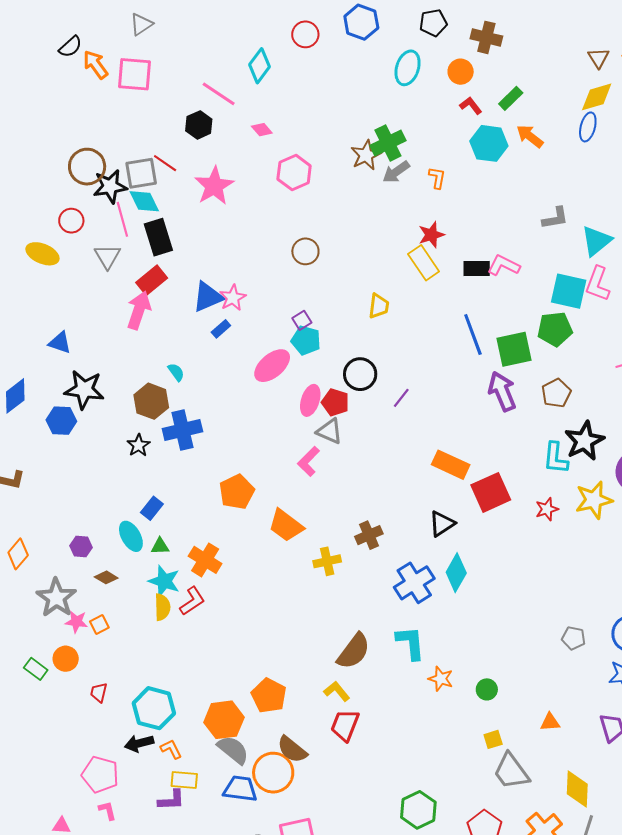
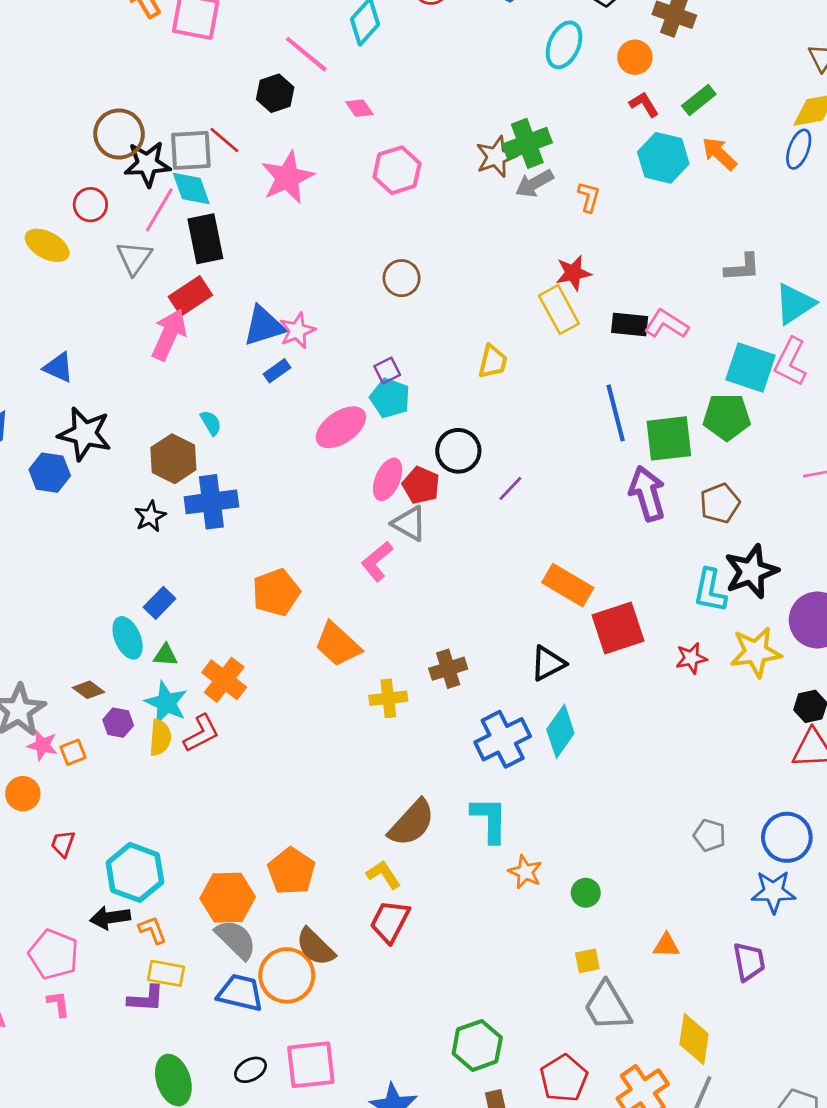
pink line: (122, 219) -> (159, 210), turned 40
purple hexagon: (81, 547) -> (118, 723), moved

